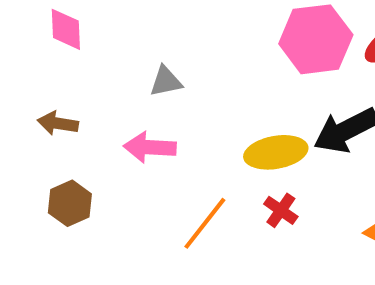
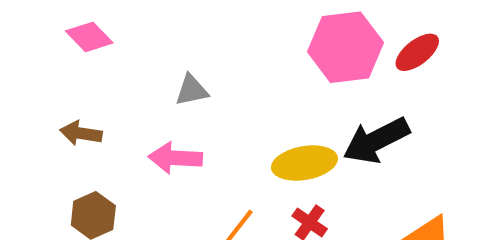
pink diamond: (66, 29) -> (89, 37), turned -42

